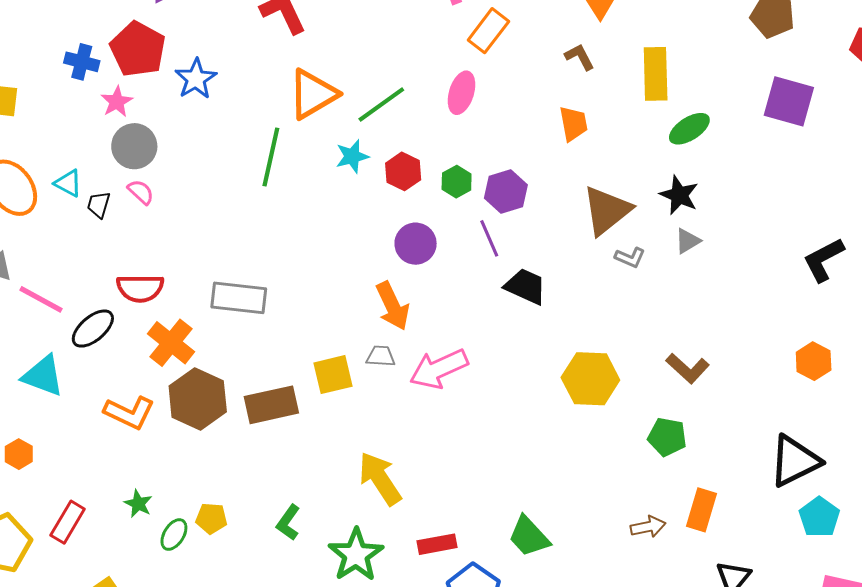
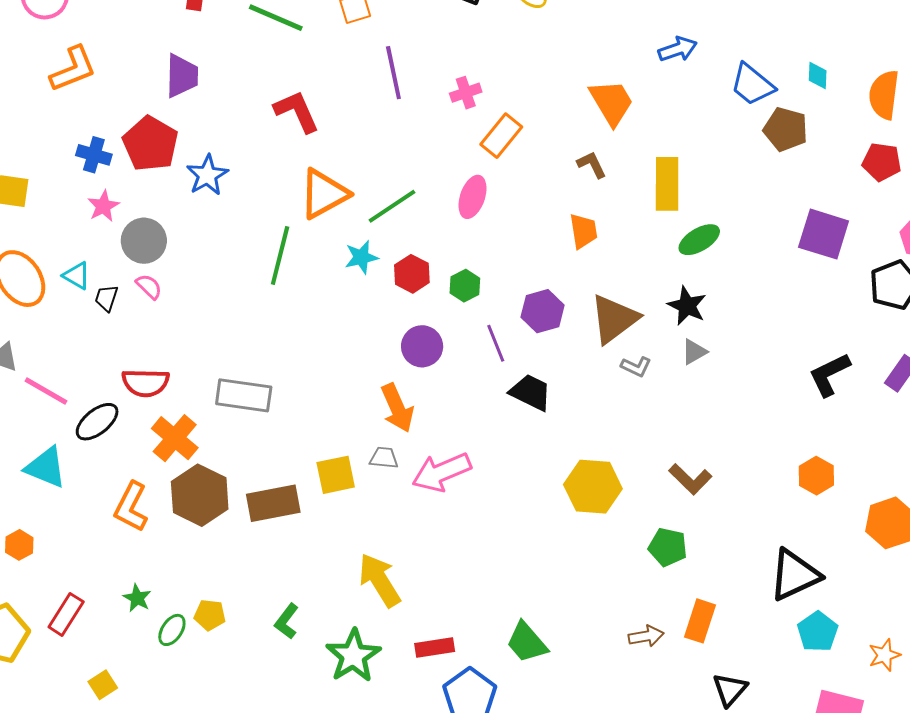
purple square: (789, 101) -> (824, 234), moved
pink star: (117, 102) -> (103, 206), moved
purple hexagon: (506, 192) -> (543, 311), moved
orange L-shape: (129, 413) -> (131, 507), turned 90

